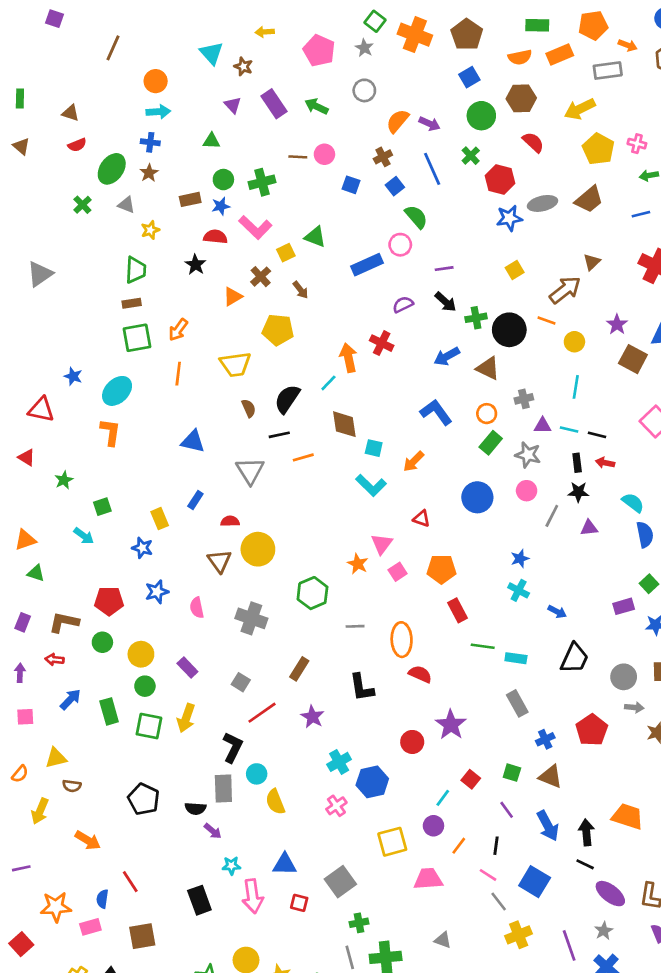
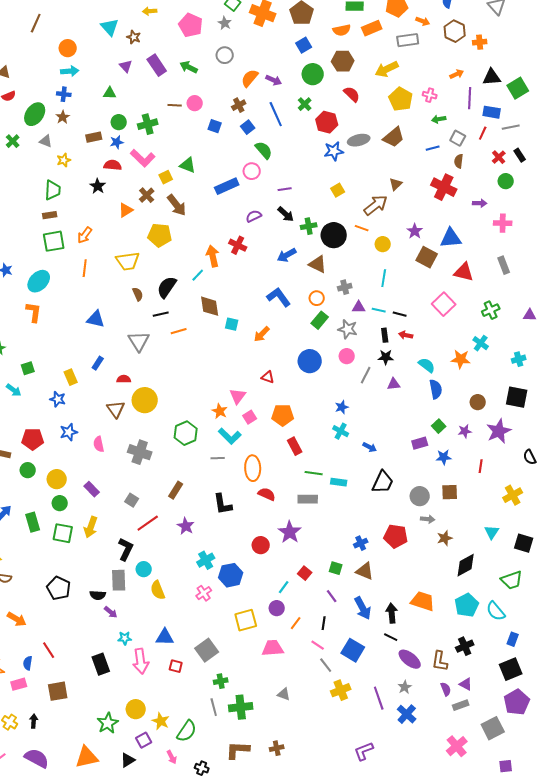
brown arrow: (301, 290) -> (177, 205), size x1.6
cyan L-shape: (371, 485) -> (230, 436), moved
gray rectangle: (517, 703) -> (308, 499), moved, turned -60
red pentagon: (592, 730) -> (396, 536), turned -30

